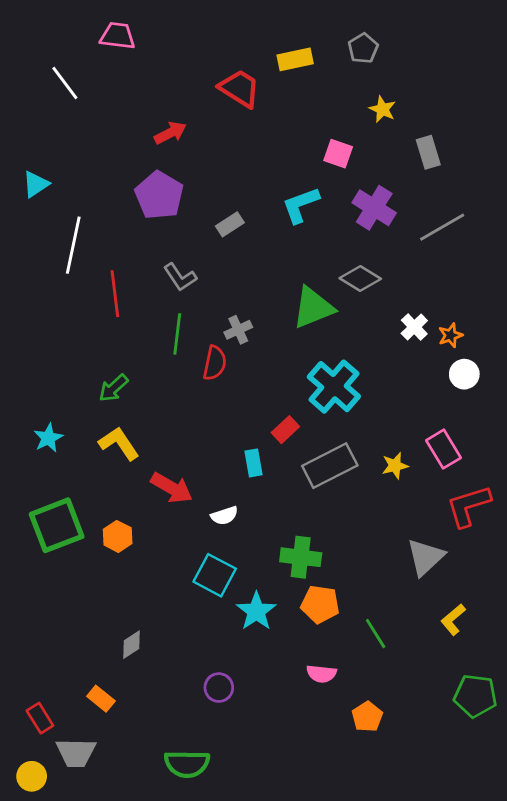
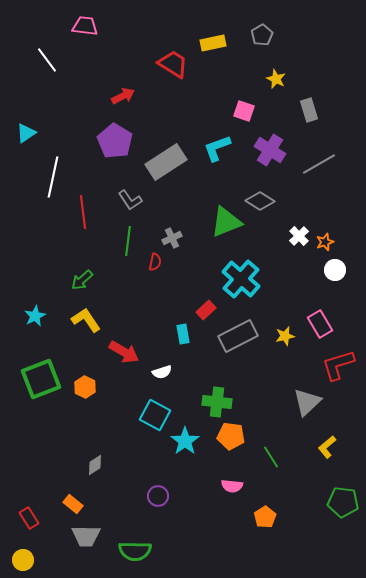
gray rectangle: (230, 224) -> (166, 162), size x2.0
red semicircle: (215, 363) -> (155, 262), size x0.7
gray trapezoid: (76, 753) -> (86, 536), moved

